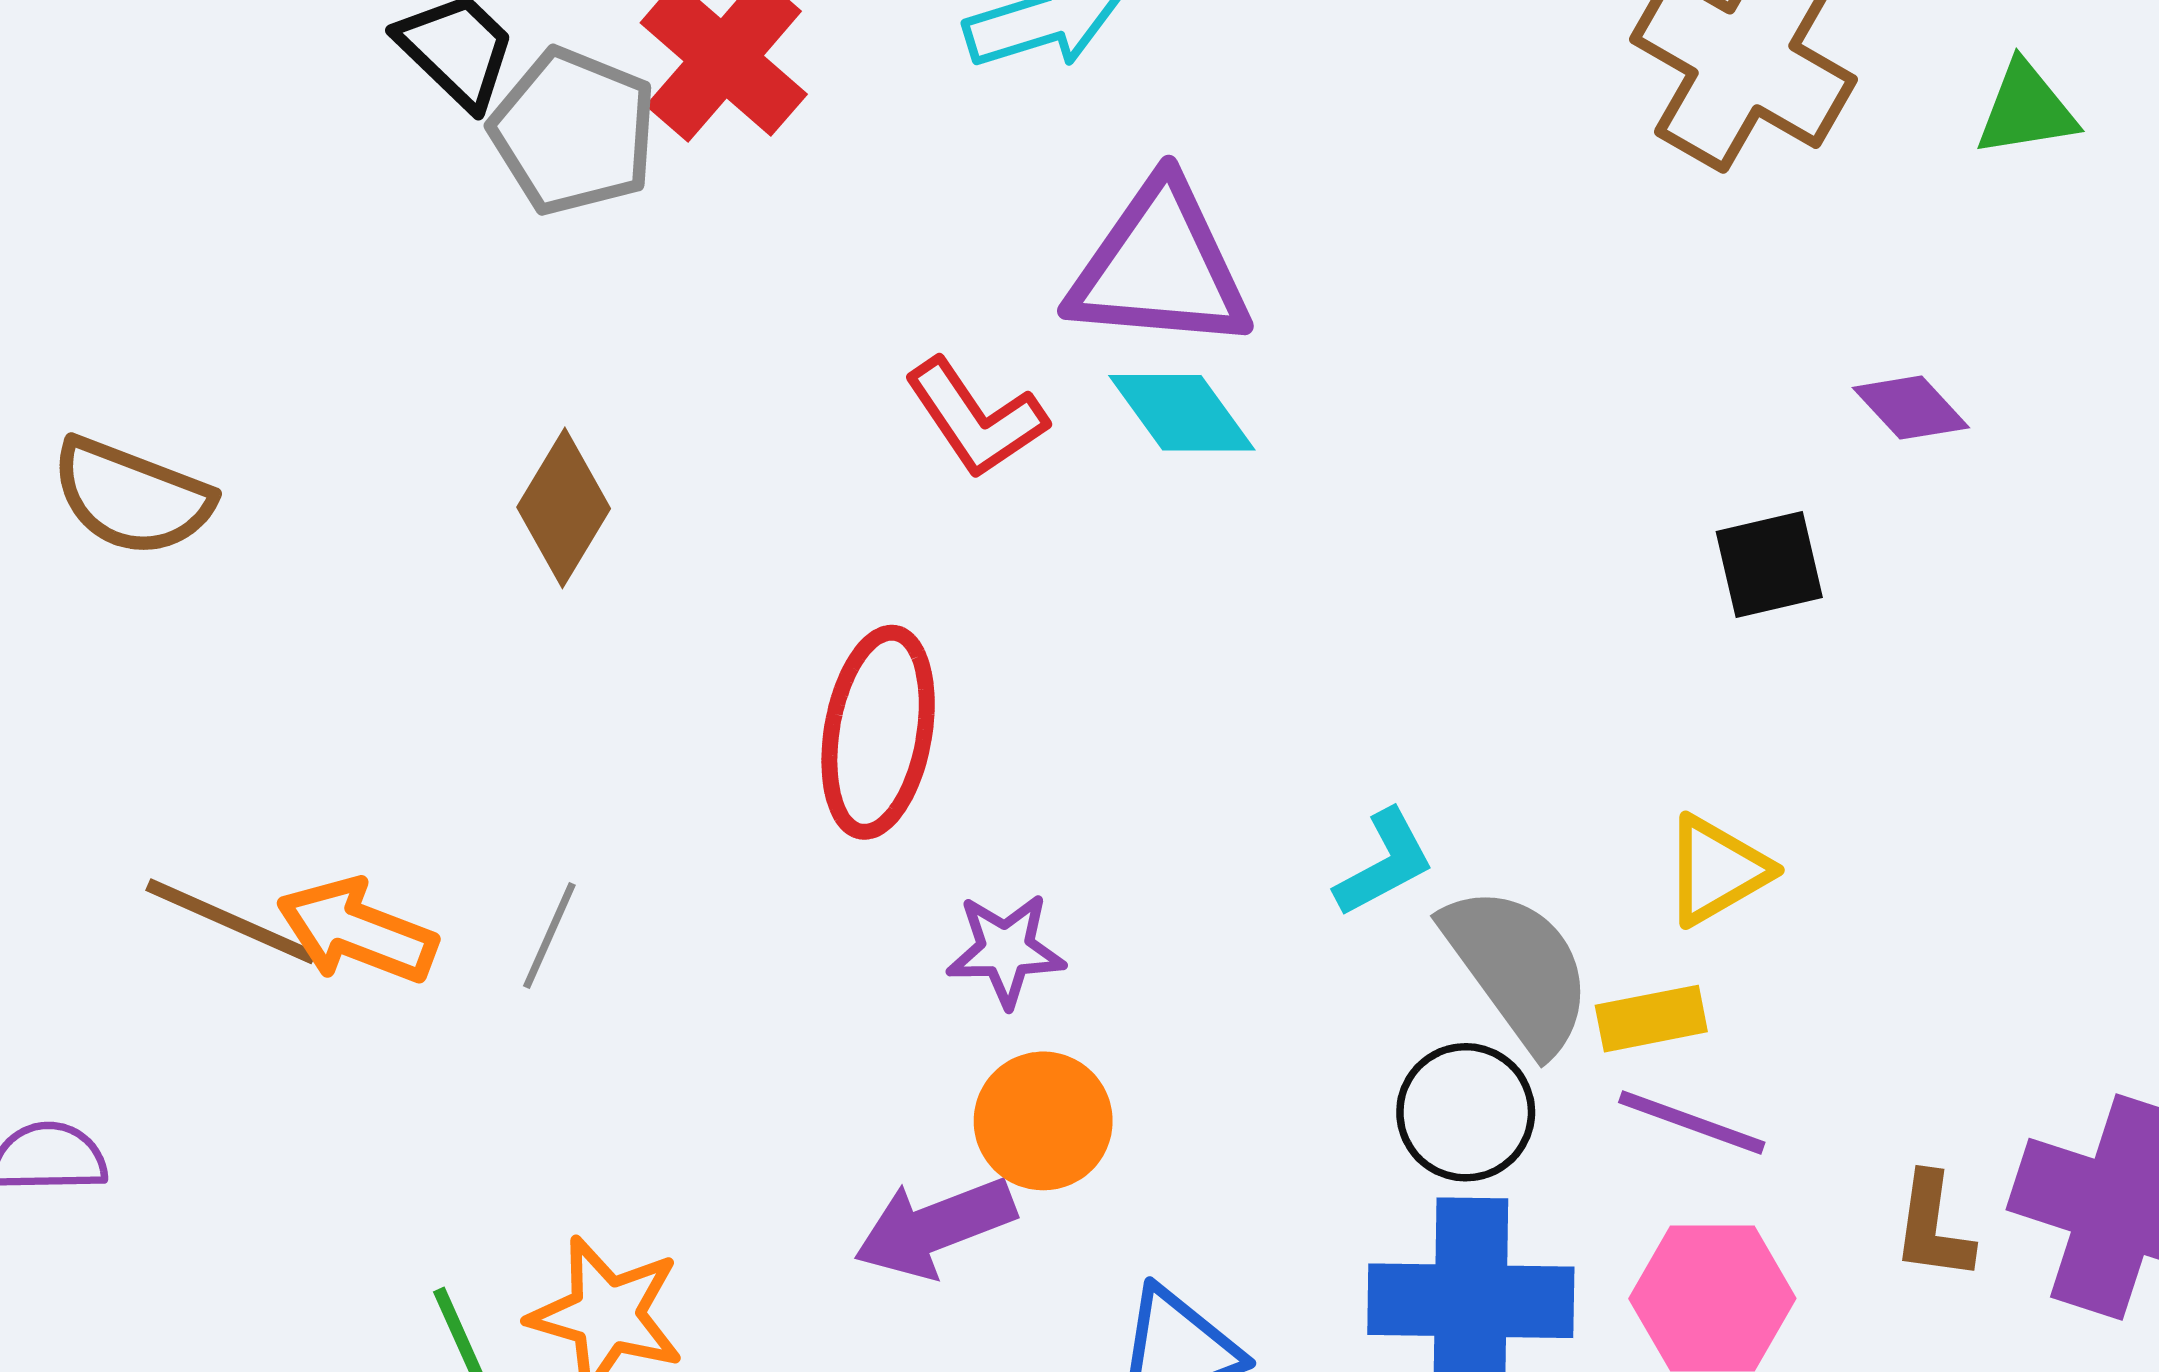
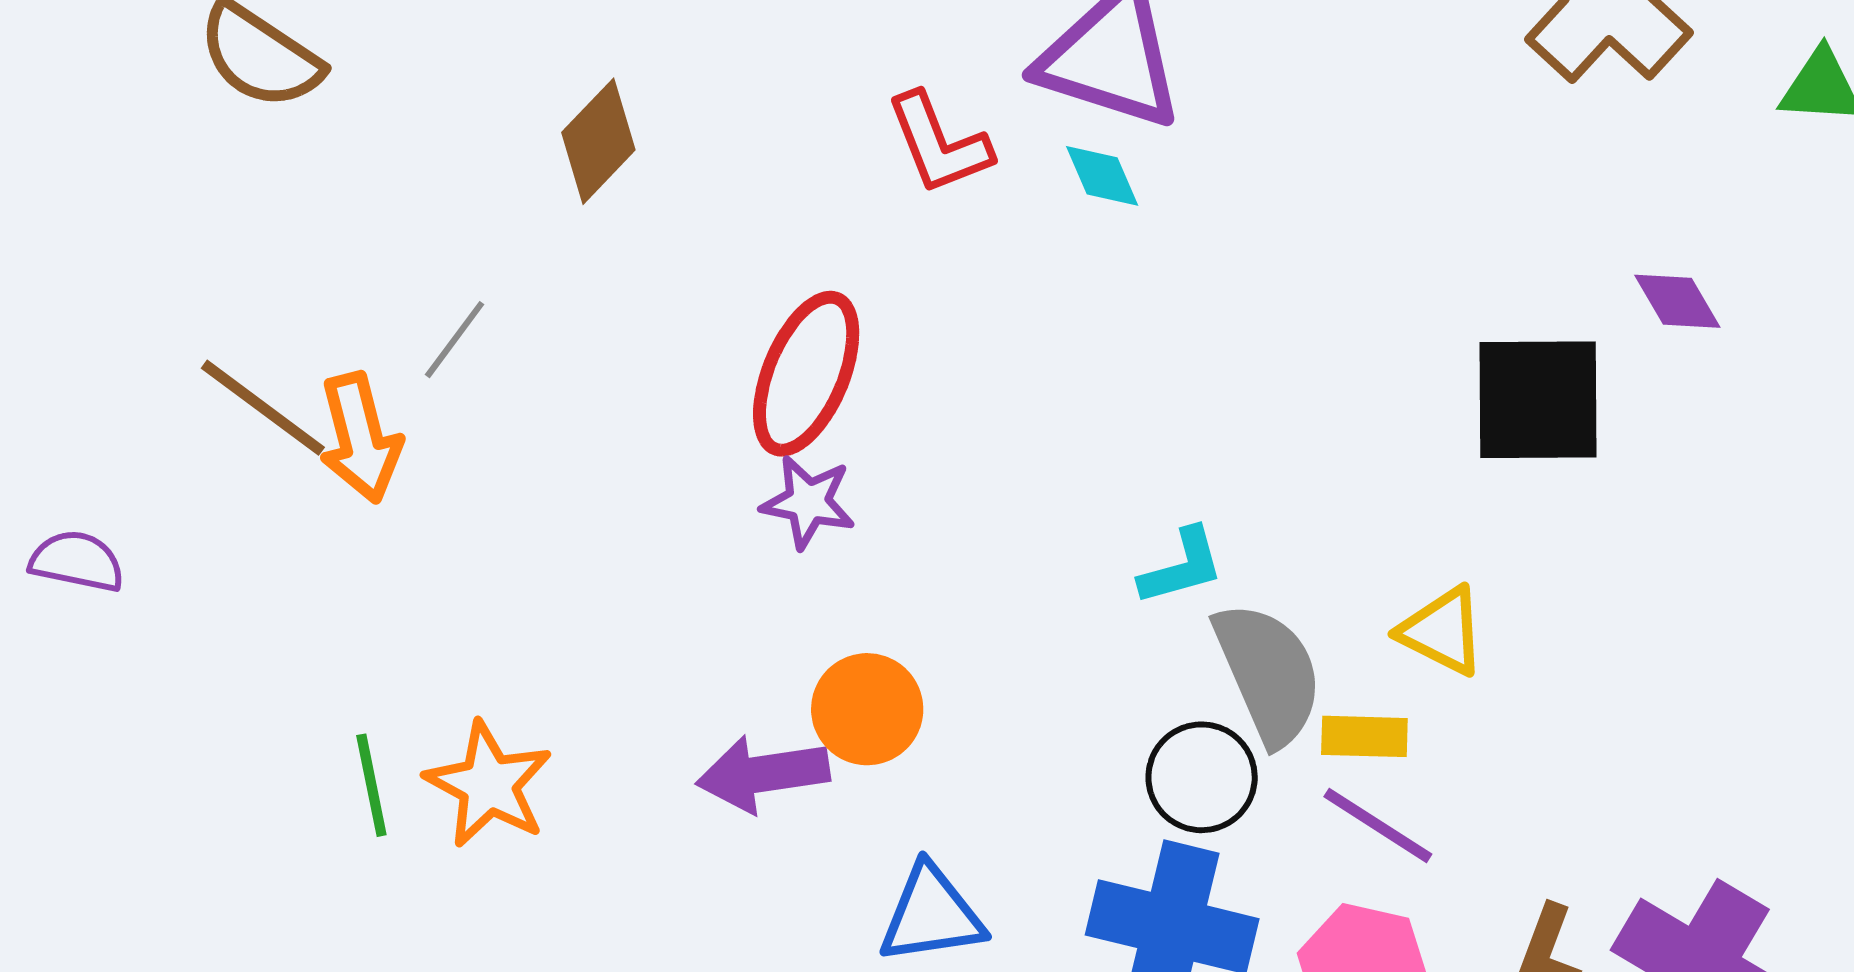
cyan diamond: (1182, 413) -> (1102, 176), size x0.7
black square: (1769, 564) -> (1538, 400), size x1.6
yellow triangle: (1717, 870) -> (1442, 631), turned 44
orange arrow: (357, 931) -> (360, 438), turned -138
gray line: (549, 935) -> (455, 340), moved
purple star: (1006, 950) -> (808, 502), moved

